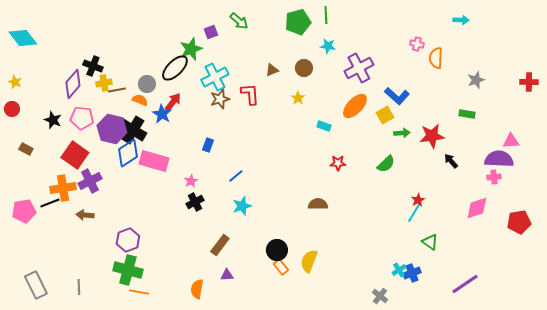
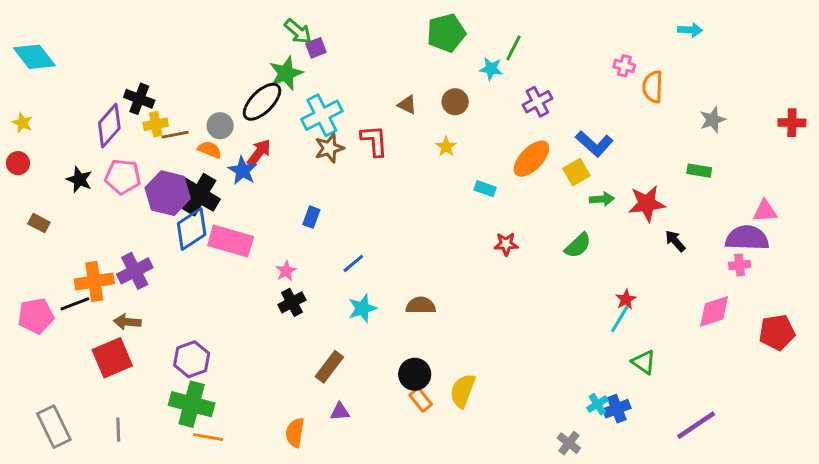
green line: (326, 15) -> (514, 48), moved, turned 30
green arrow: (239, 21) -> (298, 31), moved
purple cross: (359, 68) -> (537, 102), size x0.7
brown triangle: (272, 70) -> (407, 105), turned 48
red square: (75, 155) -> (112, 358), moved, turned 32
brown semicircle: (318, 204) -> (421, 305), moved

